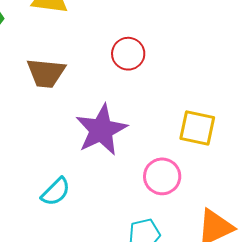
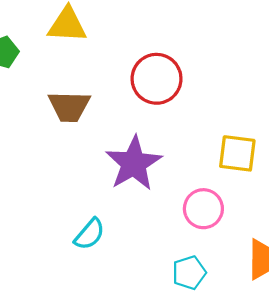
red circle: (128, 54) -> (157, 79), size x1.4

